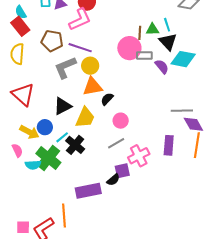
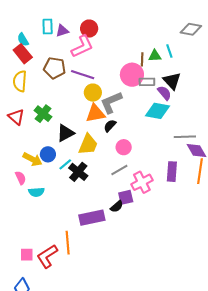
black triangle: (168, 42) -> (172, 81), moved
cyan diamond: (183, 59) -> (157, 111), moved
gray L-shape: (65, 67) -> (111, 102), moved
red triangle: (23, 94) -> (16, 117), moved, size x0.7
green cross: (48, 158) -> (43, 114), moved, size x0.7

